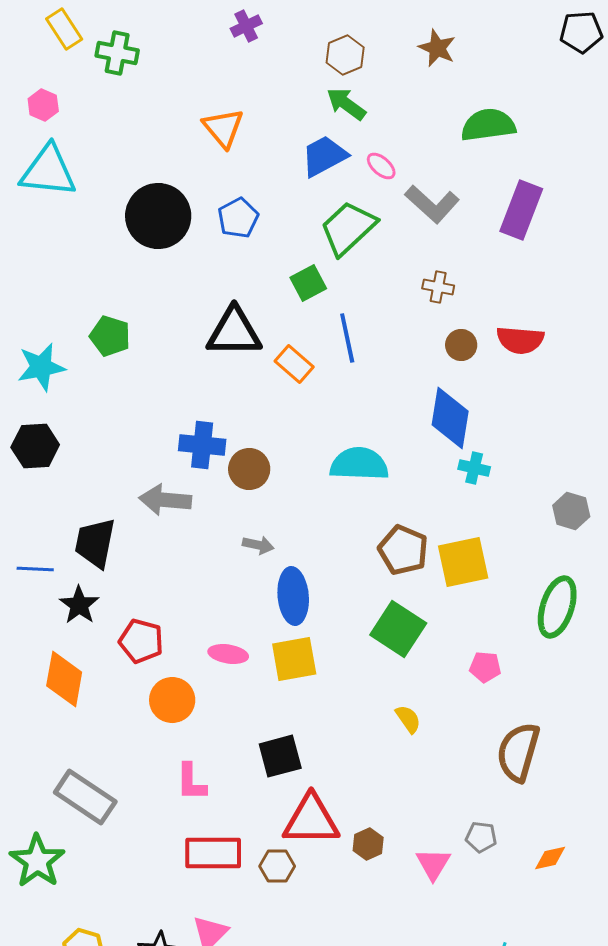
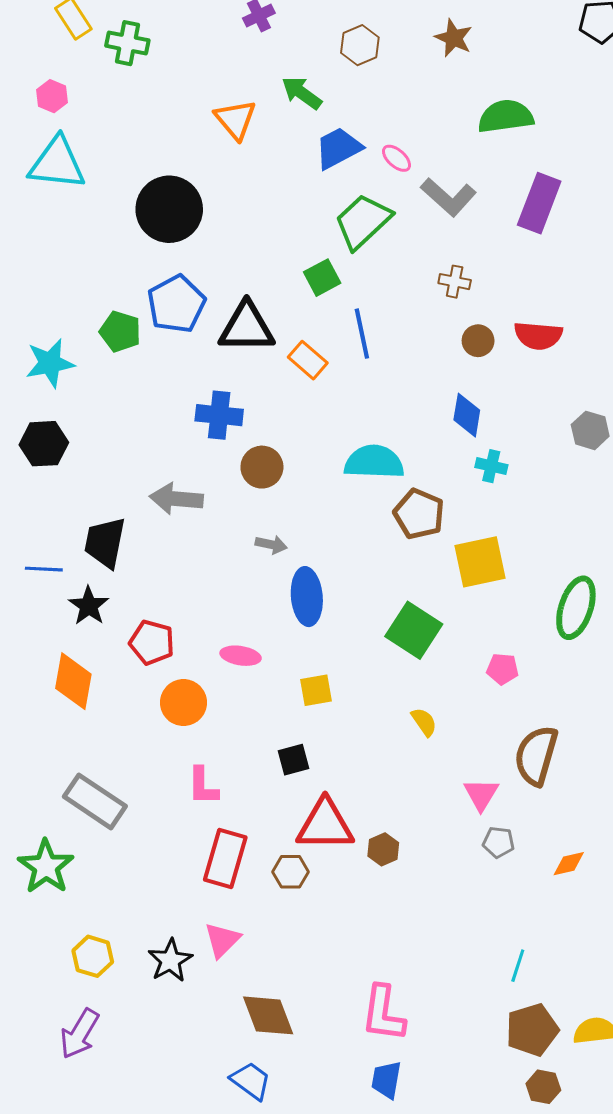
green arrow: (346, 104) -> (302, 93), moved
blue pentagon: (238, 218) -> (176, 304), moved, size x1.4
blue diamond: (450, 418) -> (467, 415), size x0.7
blue cross: (202, 445) -> (219, 415), moved
gray hexagon: (571, 511) -> (590, 430), moved
brown pentagon: (403, 550) -> (419, 514), moved
yellow square: (294, 659) -> (316, 690), moved, size x0.7
black square: (280, 756) -> (294, 760), size x0.7
red rectangle: (213, 853) -> (225, 859), turned -74
pink triangle: (433, 864) -> (481, 794), moved

